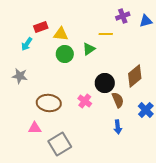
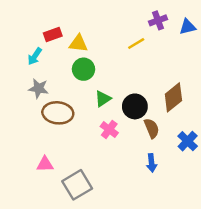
yellow line: (106, 34) -> (136, 43), turned -32
green triangle: (89, 49) -> (103, 99), moved
gray star: (20, 76) -> (39, 88), moved
brown ellipse: (49, 103) -> (58, 113), moved

